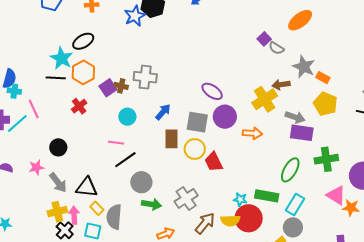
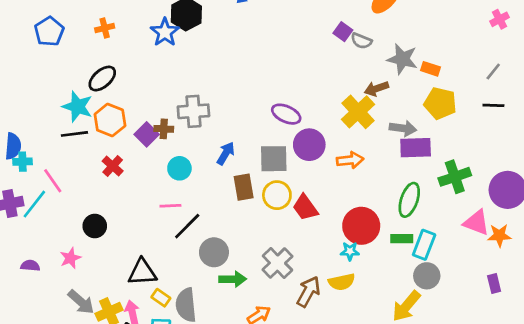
gray arrow: (58, 183) -> (81, 302), moved
green rectangle: (267, 196) -> (402, 239), moved, size x0.7
red circle: (249, 218) -> (361, 226), moved

